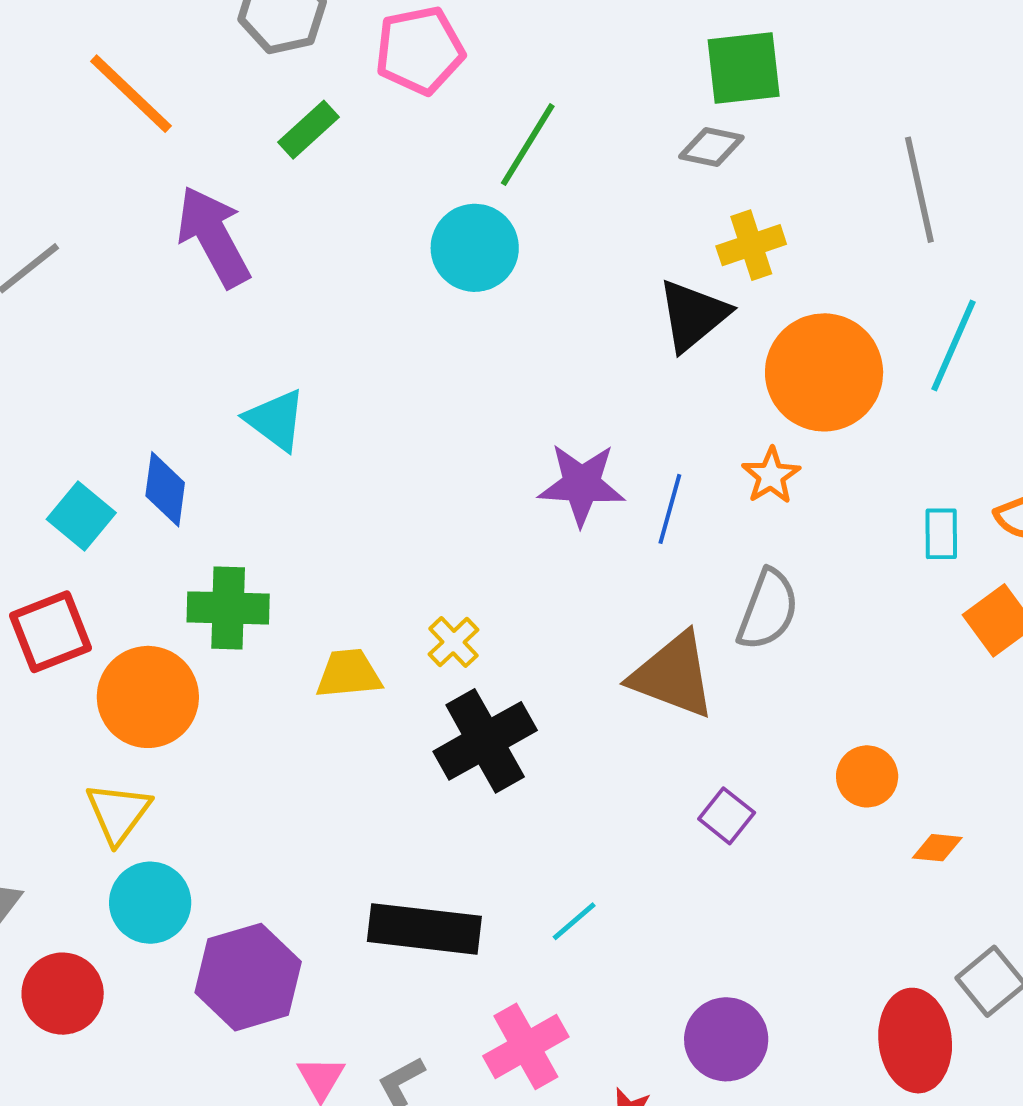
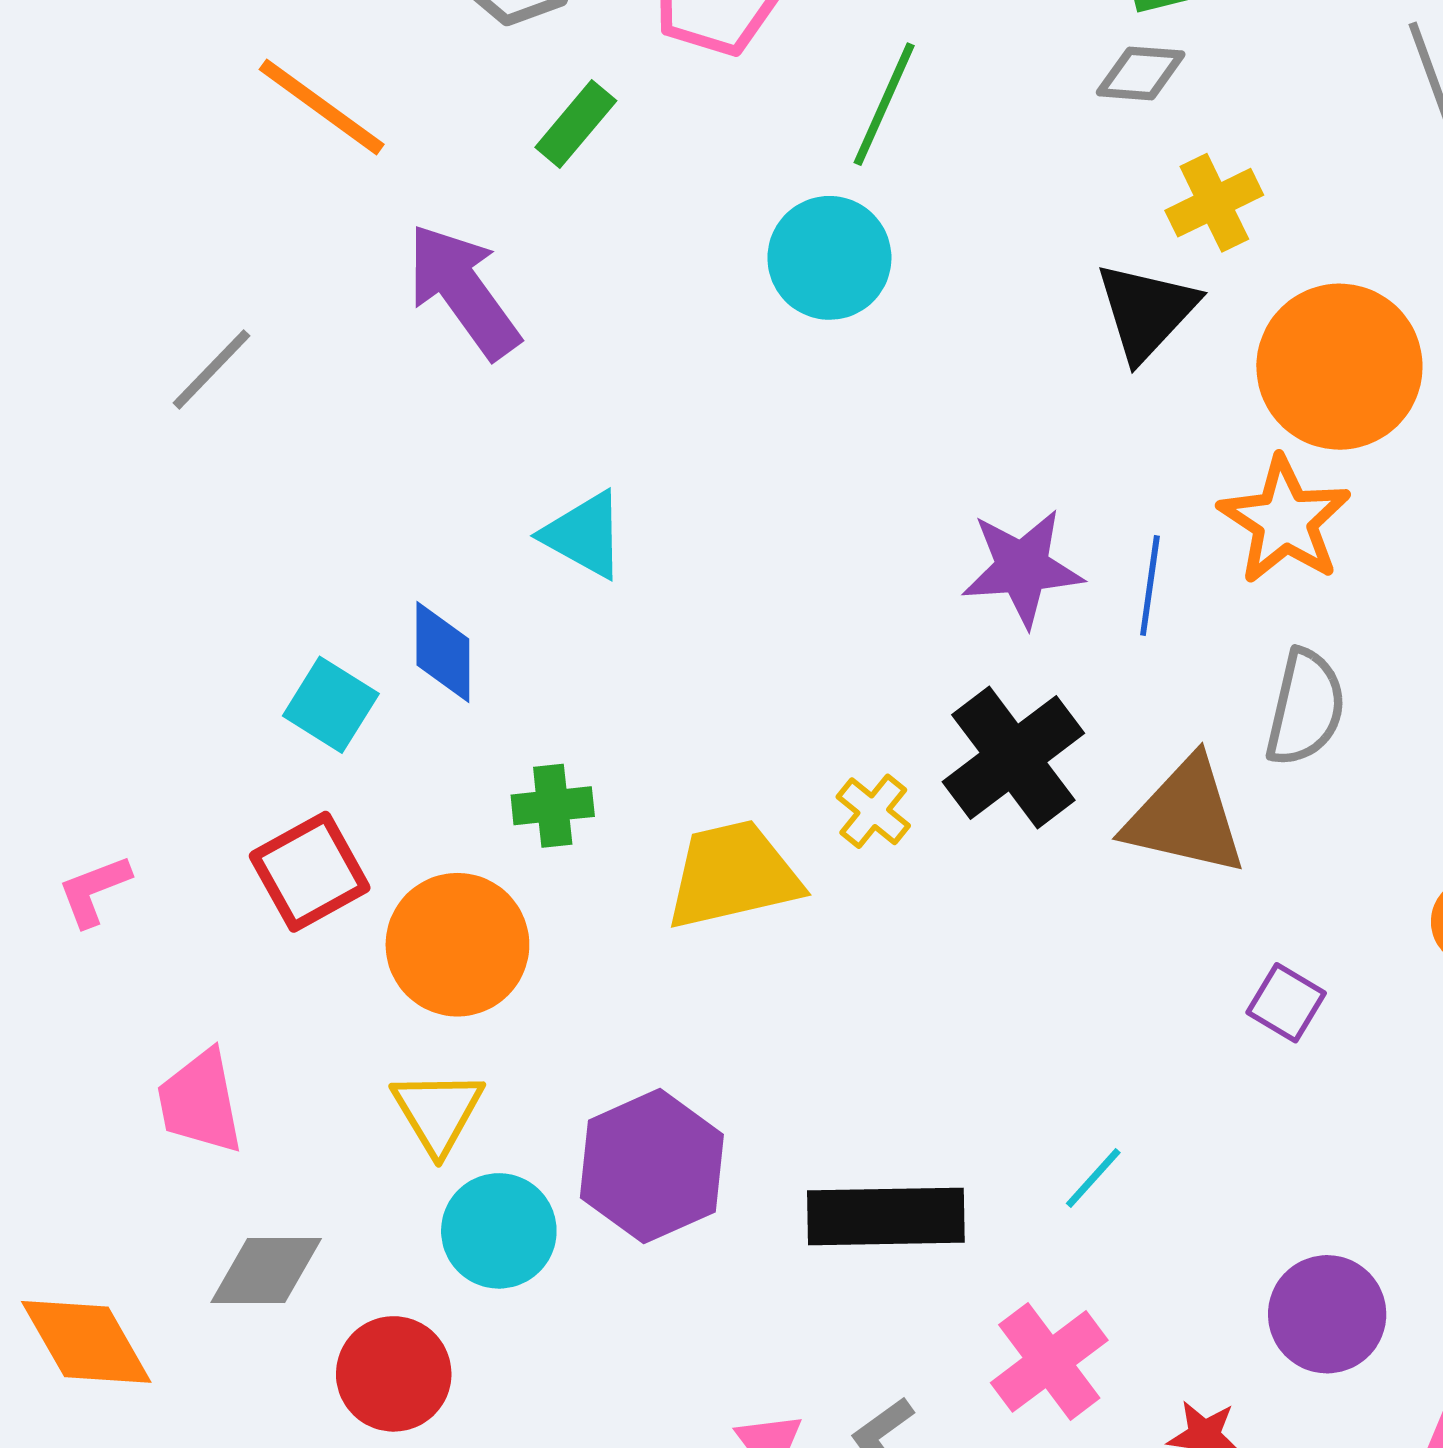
orange star: (771, 476) -> (1285, 520), size x1.6
green cross: (228, 608) -> (553, 806), size x0.7
yellow trapezoid: (349, 674) -> (733, 875), size x1.5
black cross: (485, 741) -> (1013, 758), moved
purple hexagon: (248, 977) -> (652, 1166), moved

